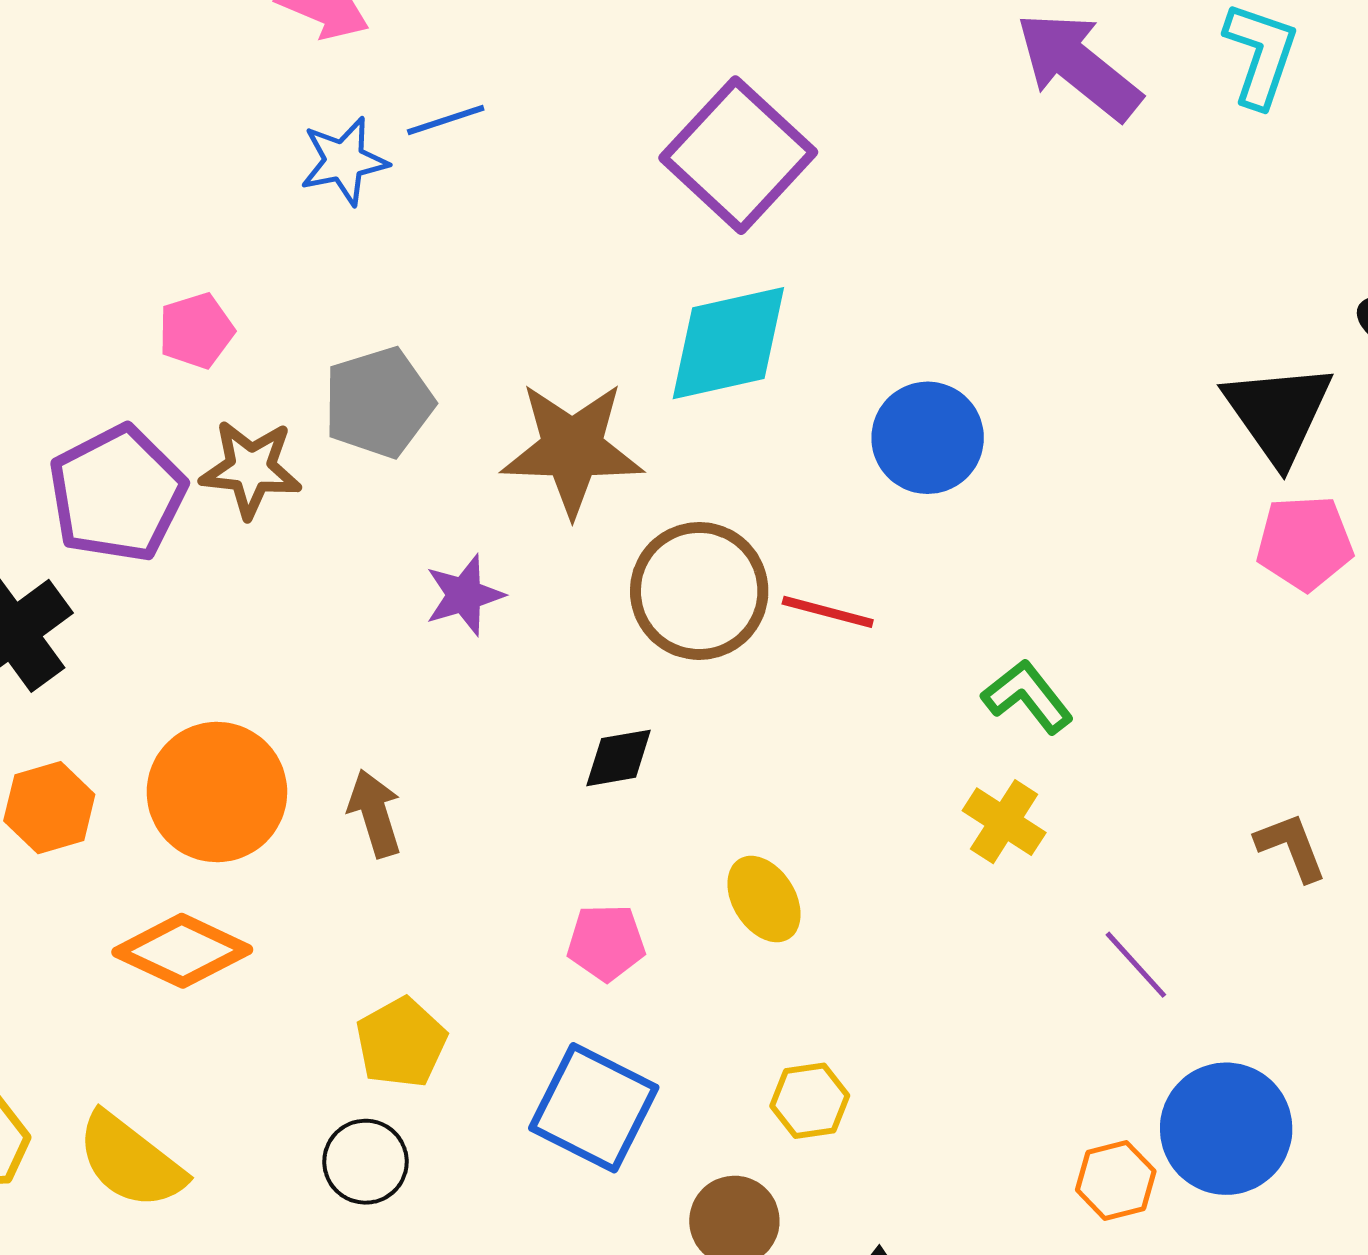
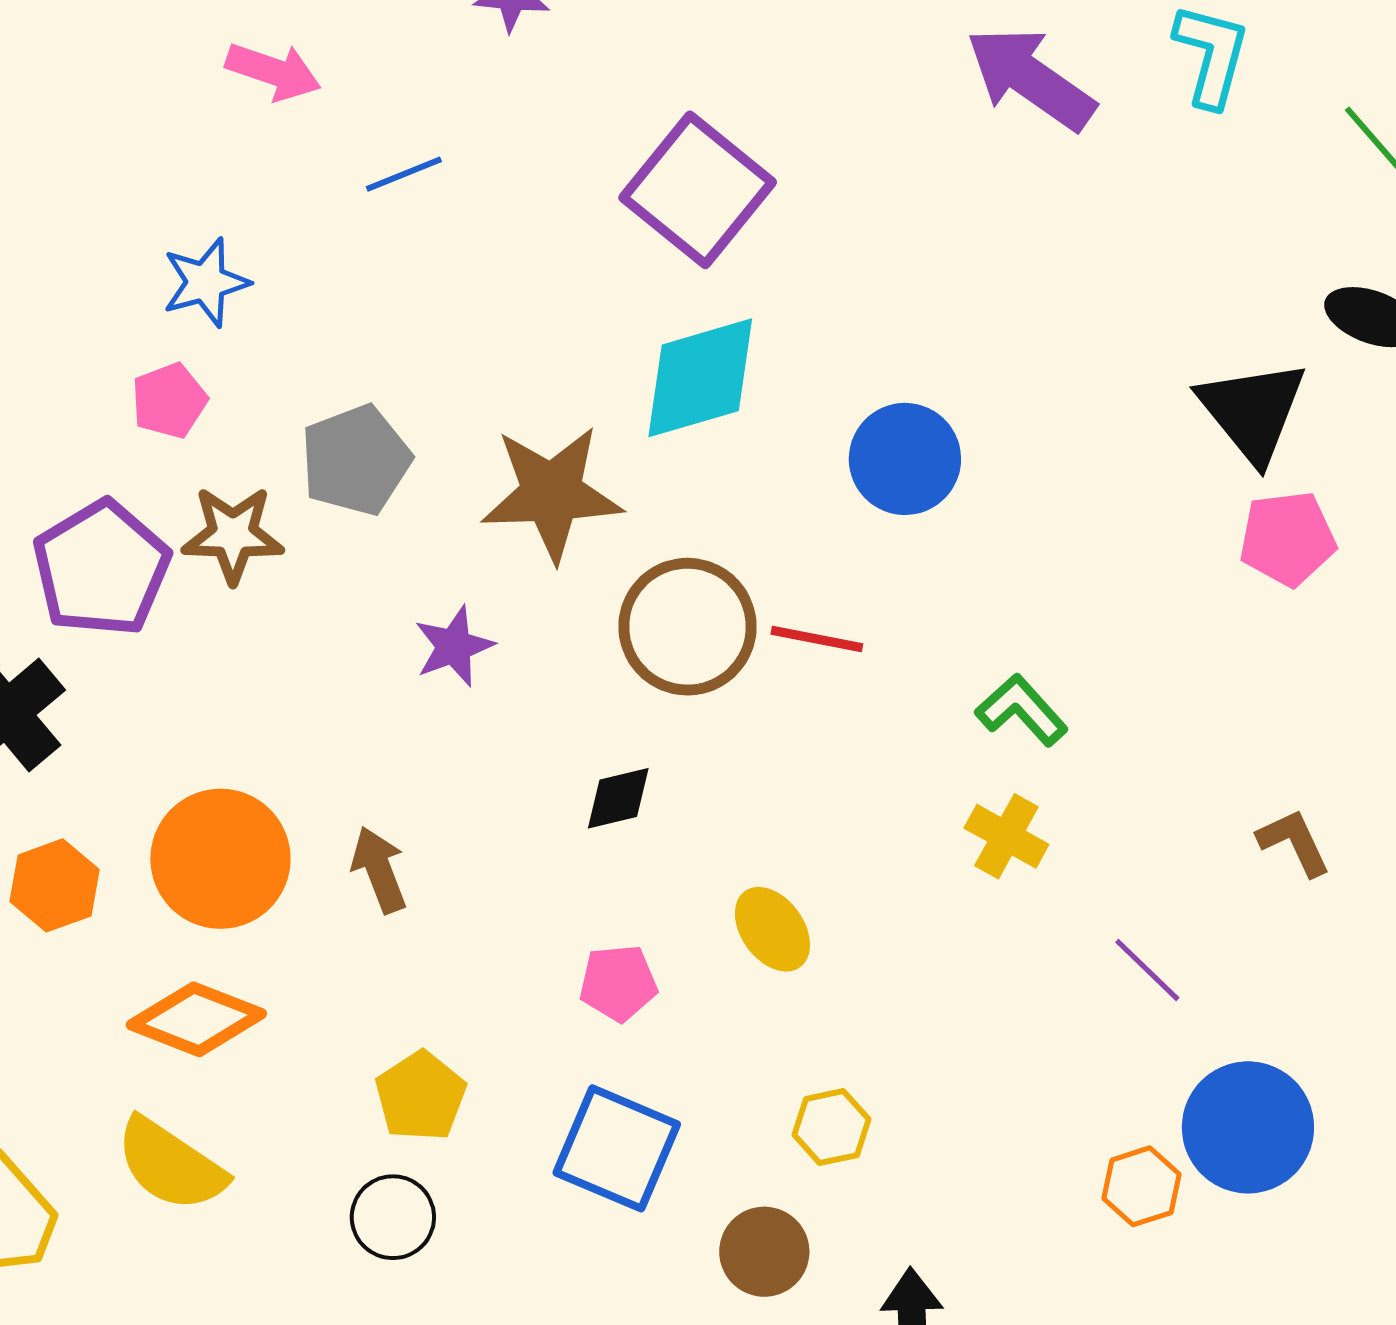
blue star: (344, 161) -> (206, 282), moved
yellow semicircle: (130, 1161) -> (171, 1165), moved

